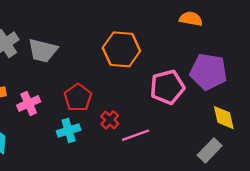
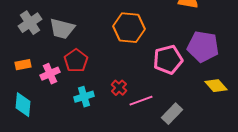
red pentagon: (78, 98) -> (76, 61), moved
yellow diamond: (224, 118) -> (216, 86), turned -30
gray rectangle: (210, 150) -> (172, 114), moved

